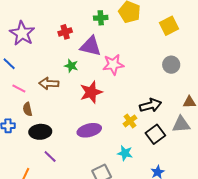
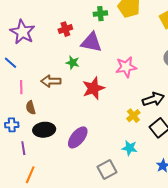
pink star: (113, 64) -> (126, 67), moved
pink line: (19, 88) -> (21, 87), turned 64
purple ellipse: (89, 130) -> (78, 137), moved, turned -35
purple line: (50, 157) -> (23, 148), moved, turned 40

